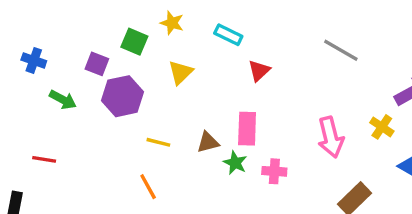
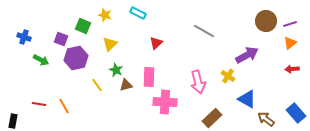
cyan rectangle: (228, 35) -> (138, 13), moved
yellow line: (158, 142) -> (97, 85), turned 40
red line: (44, 159) -> (39, 104), moved
green star: (235, 163) -> (116, 70), moved
pink cross: (274, 171) -> (165, 102), size x1.6
orange line: (148, 187) -> (64, 106), moved

